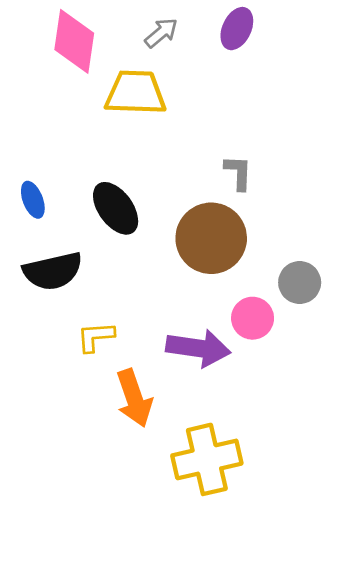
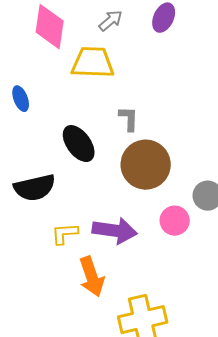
gray L-shape: (238, 173) -> (129, 119), moved
blue ellipse: (33, 200) -> (21, 99), moved
purple arrow: (198, 348) -> (115, 231), moved

